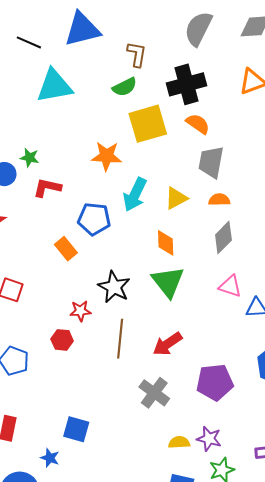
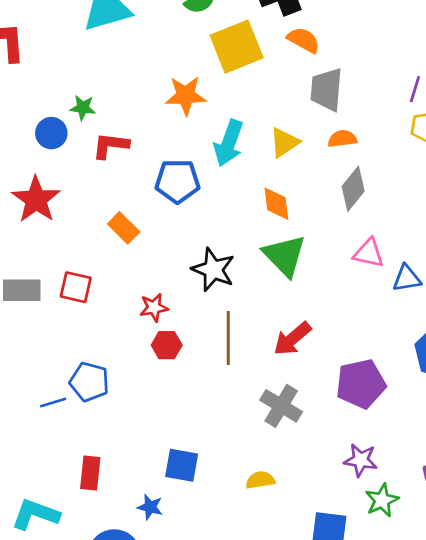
orange rectangle: (66, 249) -> (124, 228), moved
red star: (80, 311) -> (154, 308), moved
red hexagon: (62, 340) -> (167, 345), moved
yellow semicircle: (179, 442) -> (260, 480), moved

